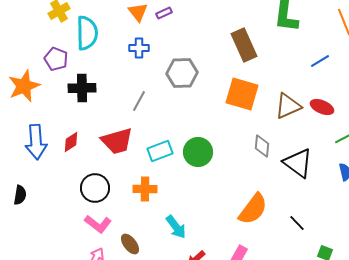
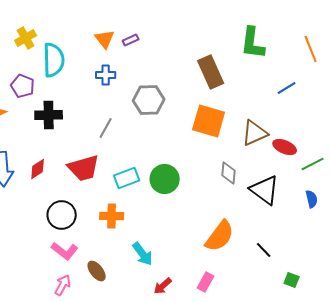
red ellipse: (322, 107) -> (285, 147), moved

